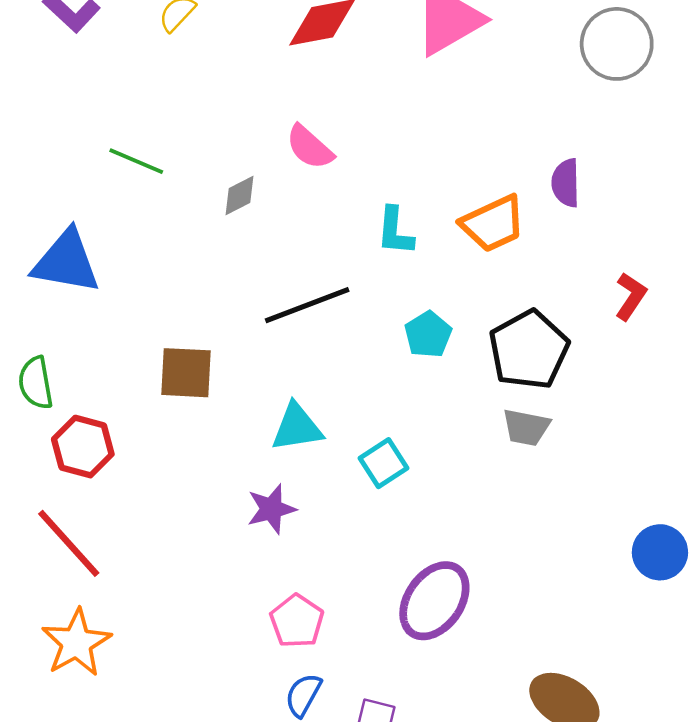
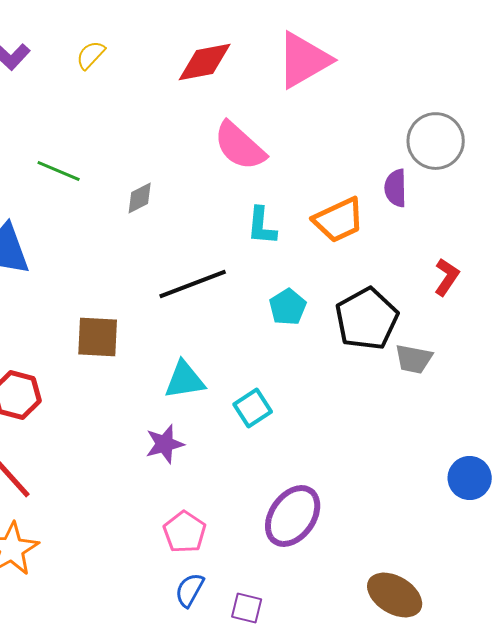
gray circle: (617, 44) -> (436, 141), moved
pink semicircle: (310, 147) -> (240, 146), moved, size x1.4
gray trapezoid: (526, 427) -> (414, 359), moved

